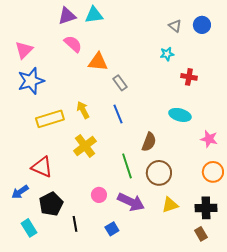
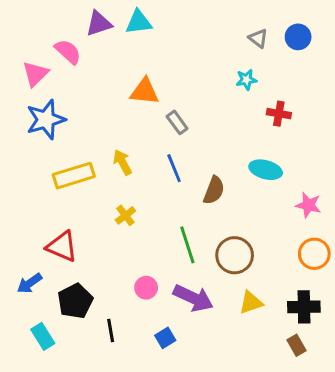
pink semicircle: (73, 44) -> (68, 52), moved
brown semicircle: (149, 142) -> (214, 190), moved
yellow cross: (85, 146) -> (125, 215), size x0.6

